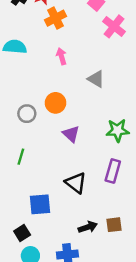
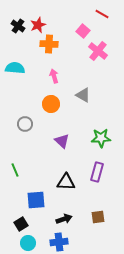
orange cross: (55, 18) -> (49, 44), turned 30
orange circle: (55, 103) -> (51, 104), moved
green line: (21, 157) -> (15, 170), moved, turned -40
black triangle: (76, 183) -> (66, 182), turned -36
black arrow: (88, 227) -> (64, 219), moved

